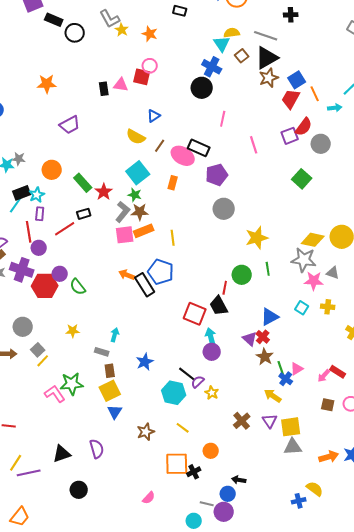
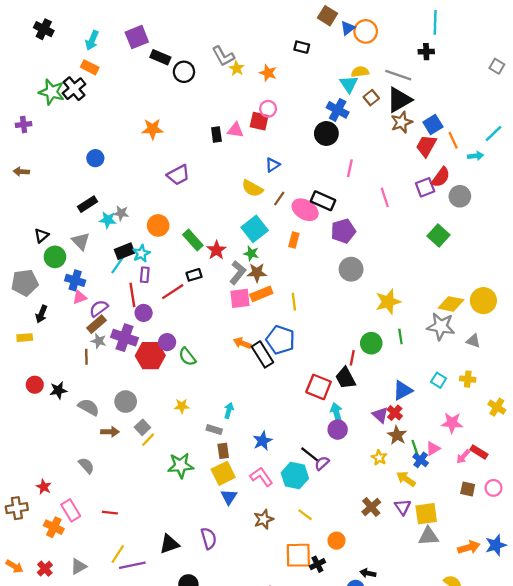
pink star: (314, 281) -> (452, 423), moved
yellow star: (212, 393) -> (379, 458), moved
pink L-shape: (55, 394) -> (261, 477), moved

